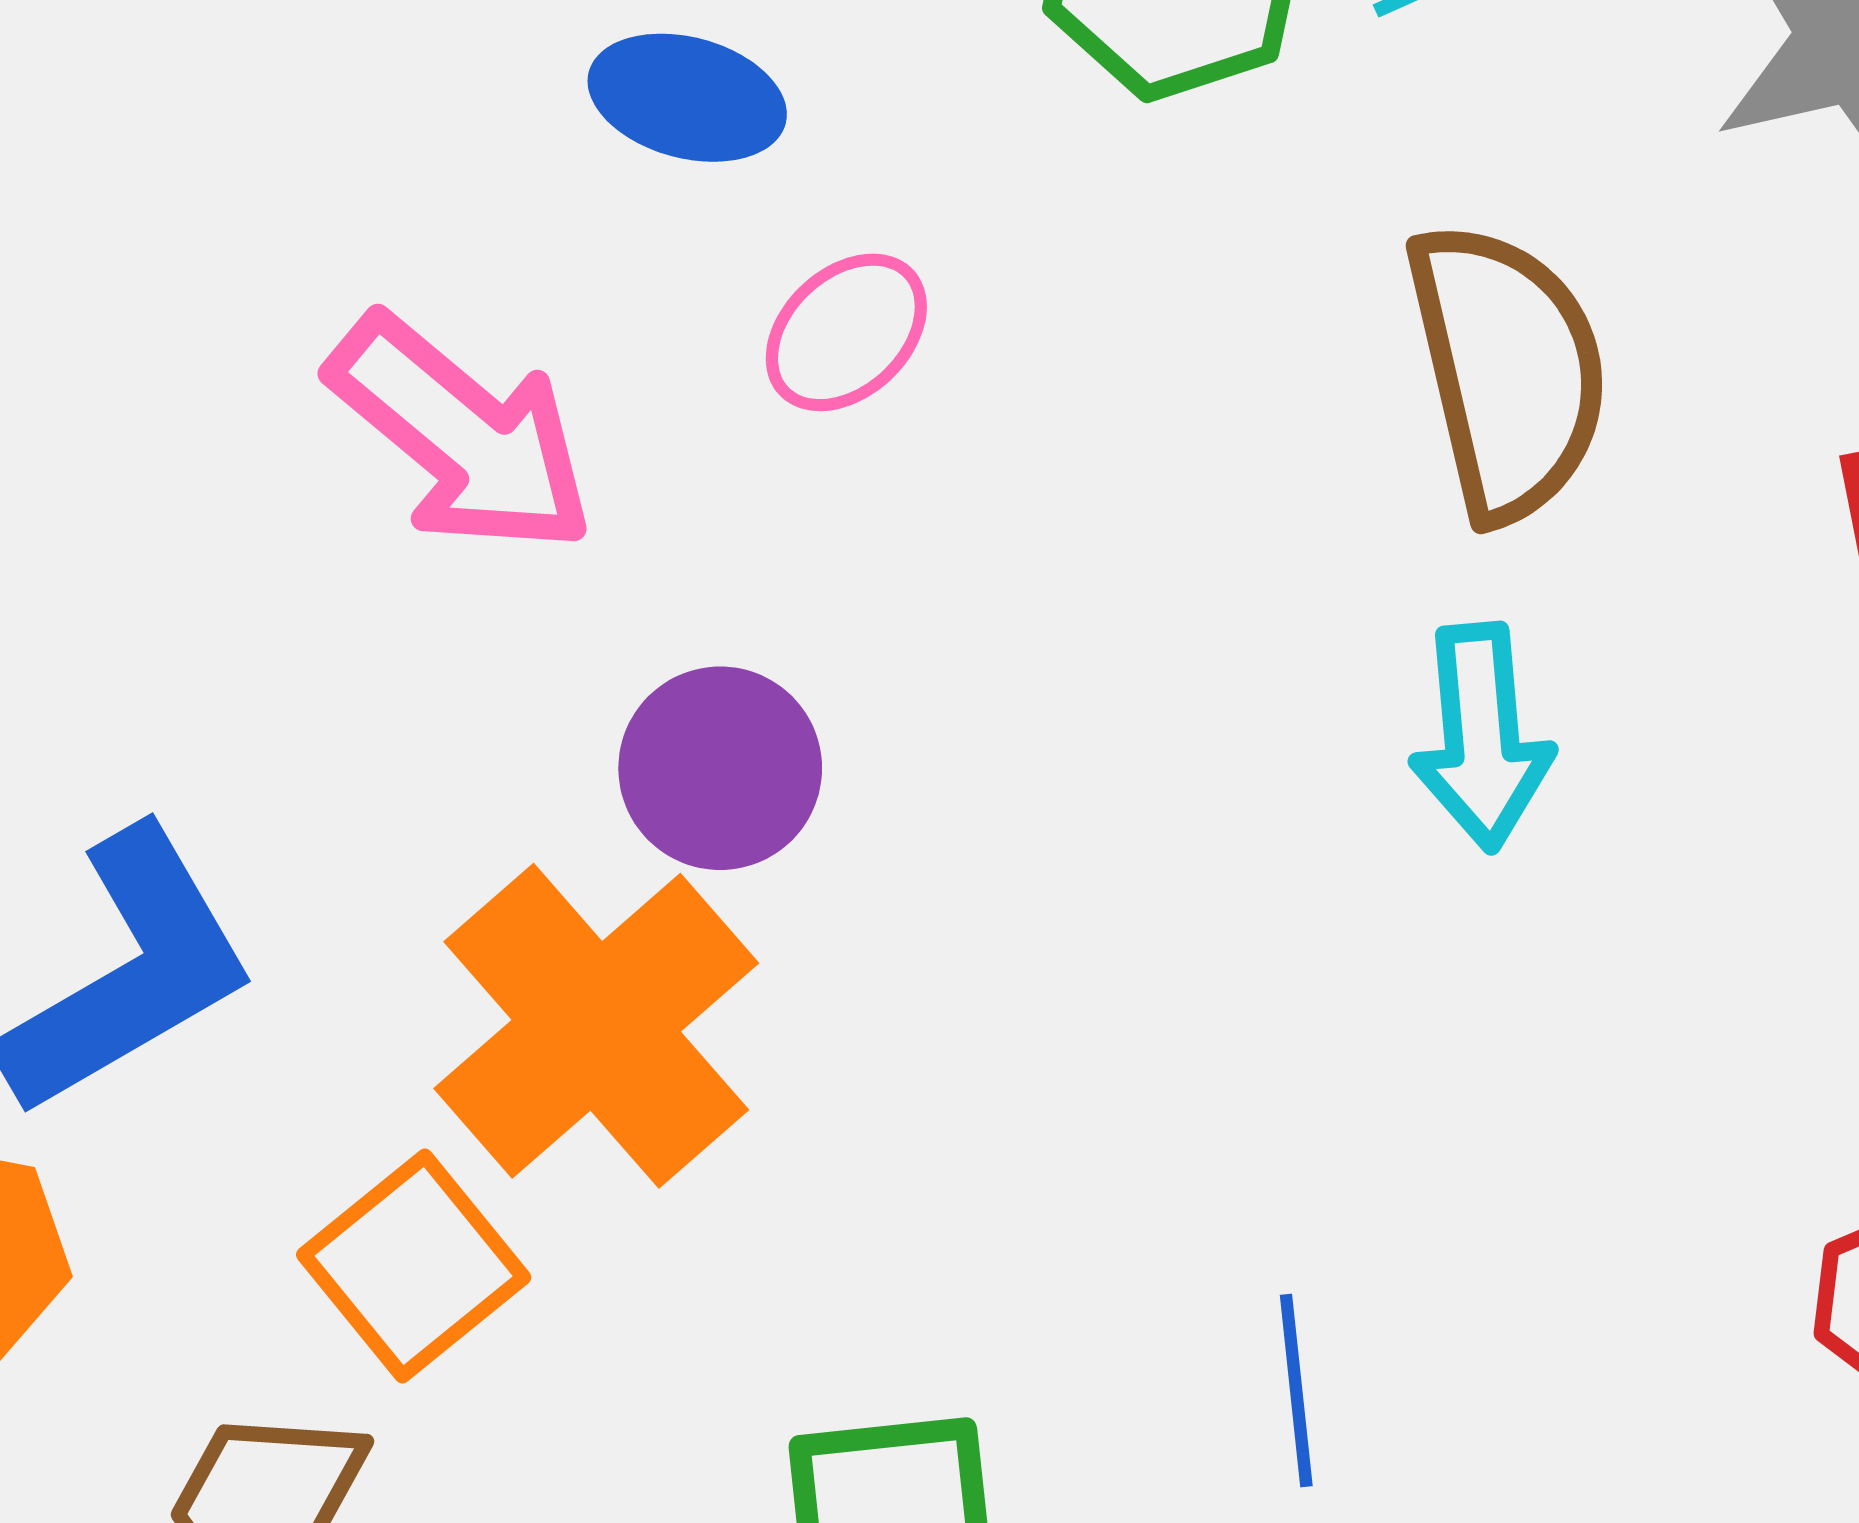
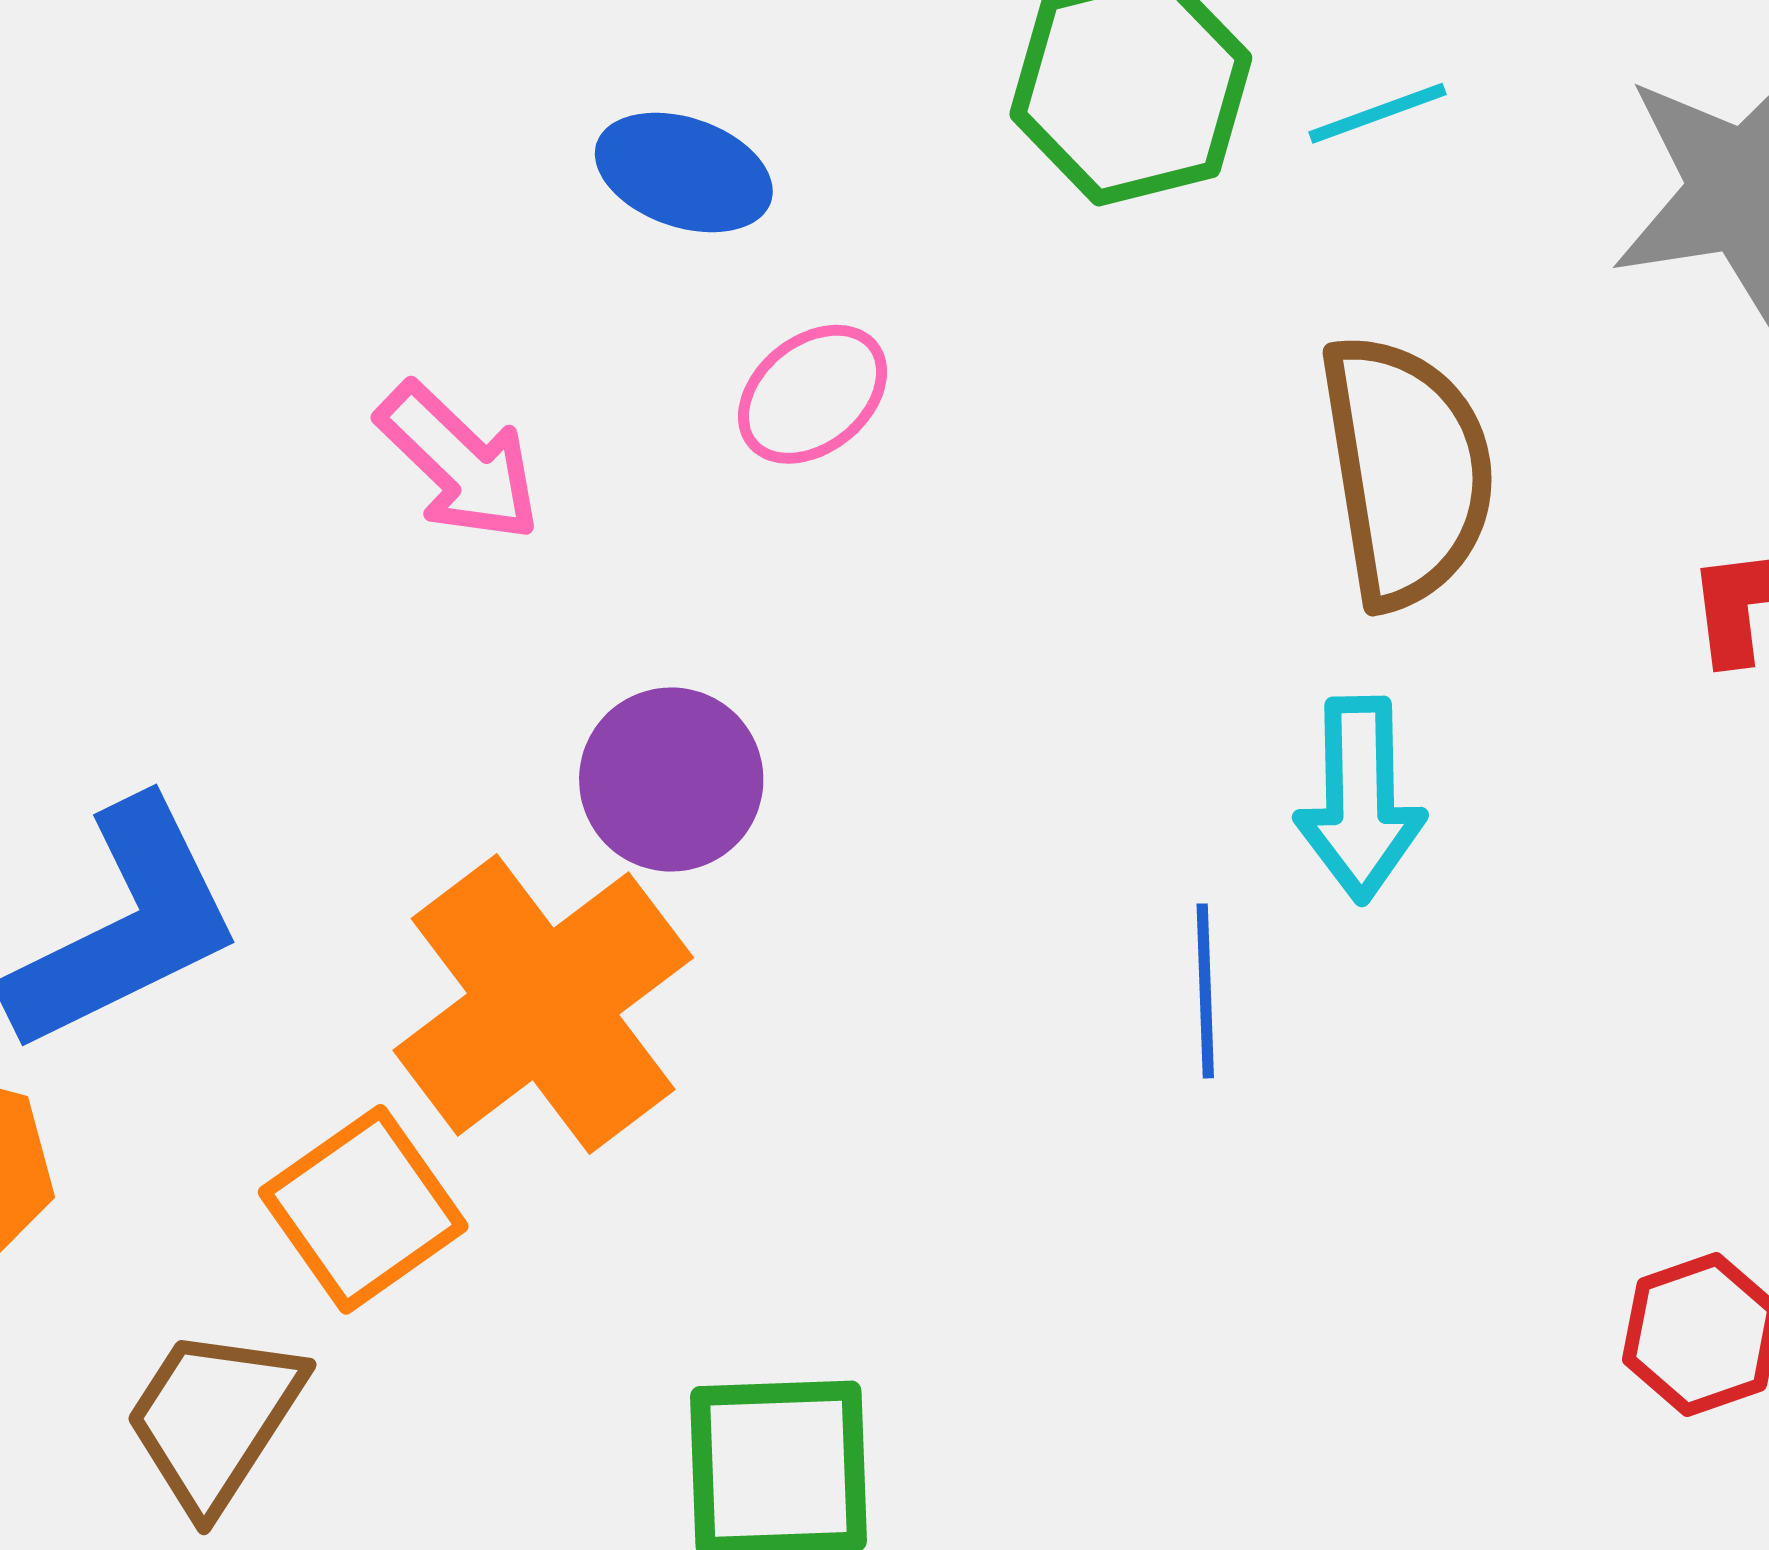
pink arrow: (461, 435) -> (459, 462), size x0.7
blue line: (1296, 1390) -> (1205, 991), moved

